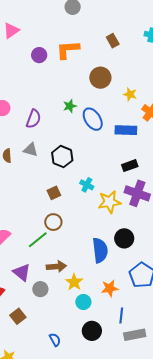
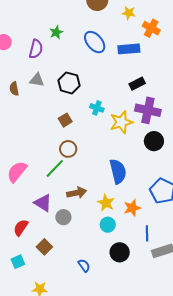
green star: (70, 106) -> (56, 32), moved
black circle: (124, 238) -> (154, 141), moved
yellow star: (74, 282) -> (106, 203), moved

